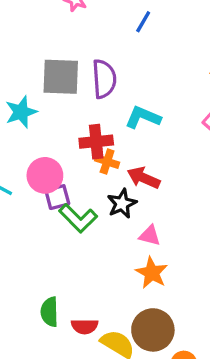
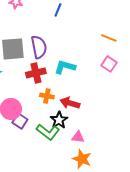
red cross: (96, 142) -> (36, 73), moved
purple square: (57, 197) -> (20, 121), turned -35
green L-shape: (78, 218) -> (48, 132), moved

